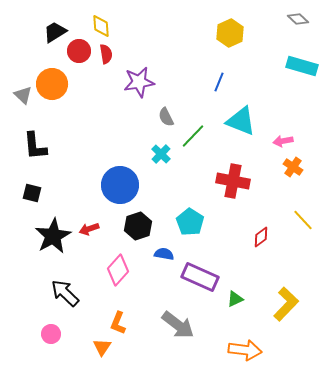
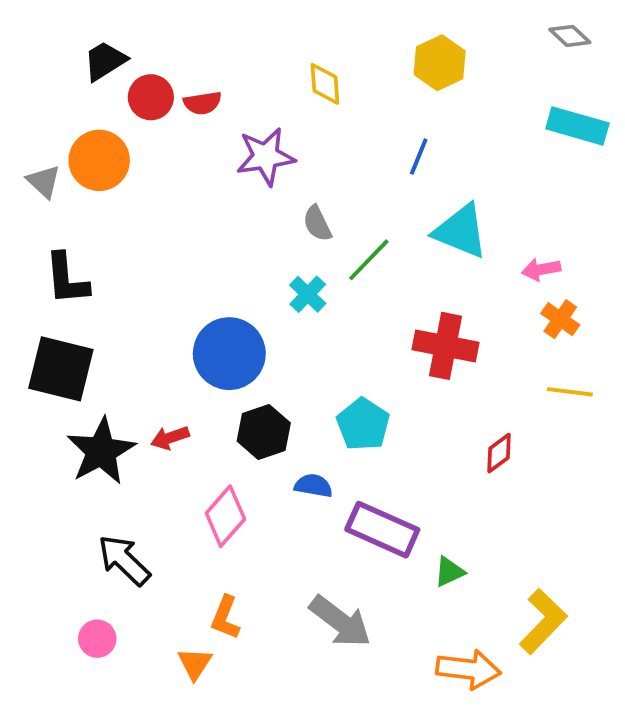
yellow diamond: (101, 26) -> (325, 84), moved
red semicircle: (106, 54) -> (202, 103), turned 90
black square: (32, 193) -> (61, 369), size x1.8
yellow line: (303, 220) -> (570, 392), moved, turned -40
yellow L-shape: (286, 304) -> (543, 621), moved

